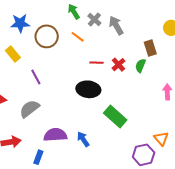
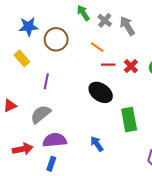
orange line: (78, 37) -> (97, 47), moved
purple line: (36, 77) -> (46, 81), turned 42
black ellipse: (88, 89) -> (101, 92), turned 30
green rectangle: (115, 116) -> (129, 120), turned 40
purple semicircle: (55, 135) -> (55, 140), moved

